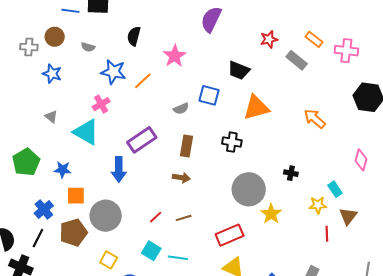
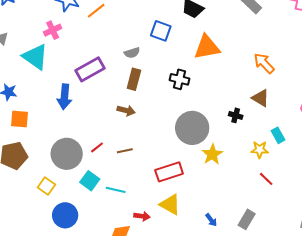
gray semicircle: (181, 109) -> (132, 53), moved
gray circle: (106, 216) -> (67, 154), moved
brown triangle: (348, 216) -> (261, 98), moved, turned -42
red line: (327, 234) -> (266, 179), turned -49

